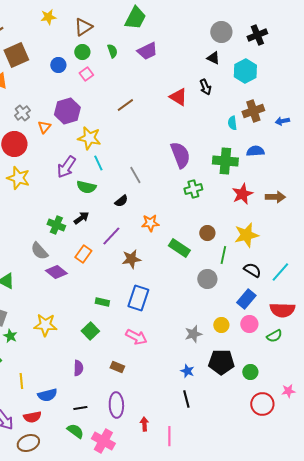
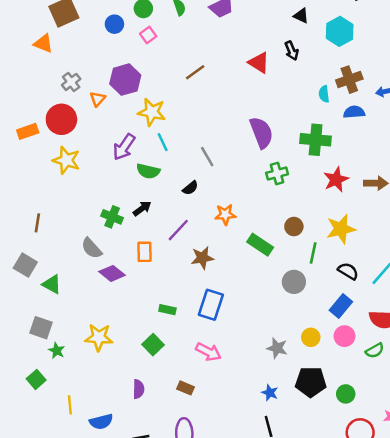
blue semicircle: (255, 151) -> (354, 112), moved
orange rectangle: (83, 254) -> (145, 252), turned -36
gray star: (193, 334) -> (277, 348), turned 30

